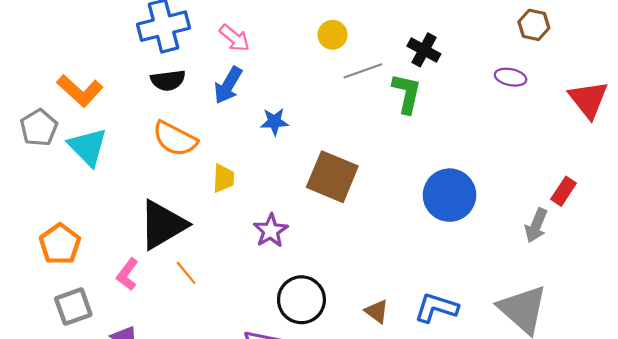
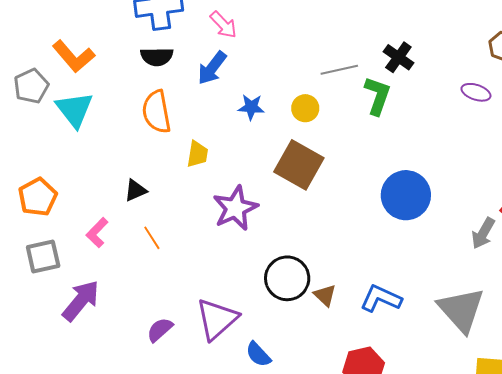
yellow circle: (333, 35) -> (305, 108), moved
orange semicircle: (175, 139) -> (157, 112), turned 45
black triangle: (163, 225) -> (135, 190), size x0.5
purple star: (271, 231) -> (235, 208), size x1.4
black circle: (301, 300) -> (287, 278), moved

